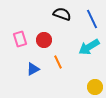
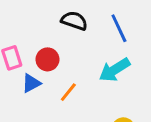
orange line: (58, 62) -> (68, 92), turned 64
blue triangle: (33, 69) -> (31, 83), moved

